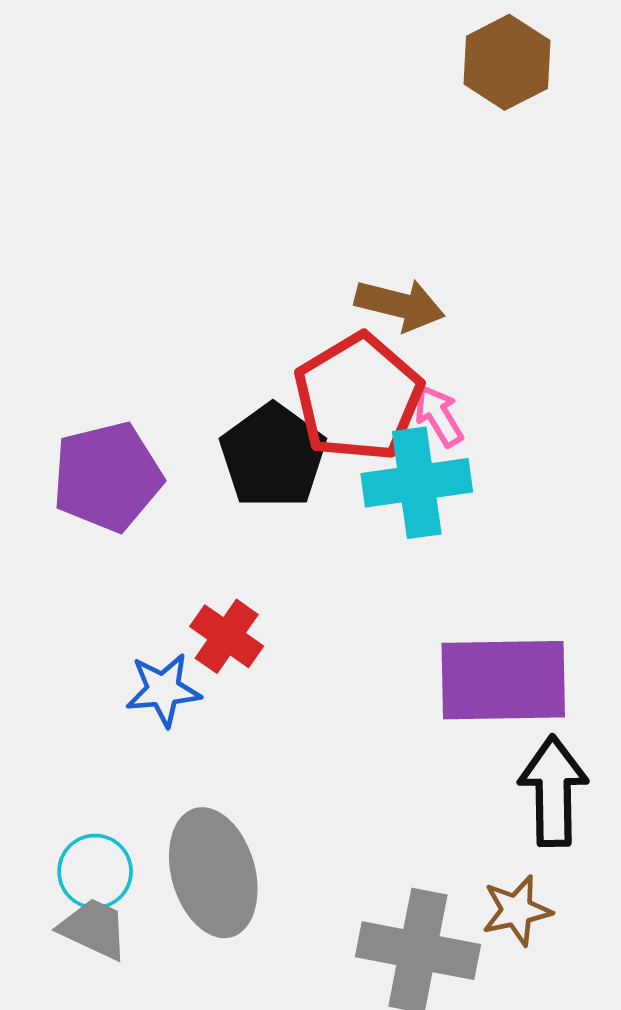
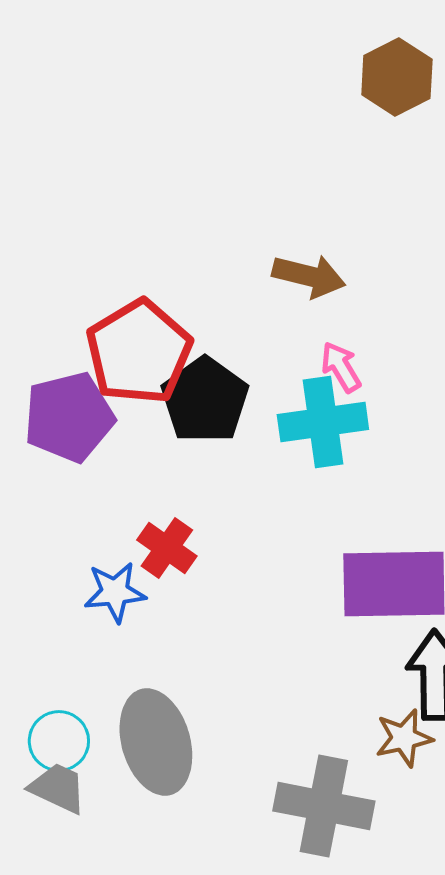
red pentagon: (358, 397) -> (139, 352), moved
brown star: (517, 910) -> (404, 738), moved

